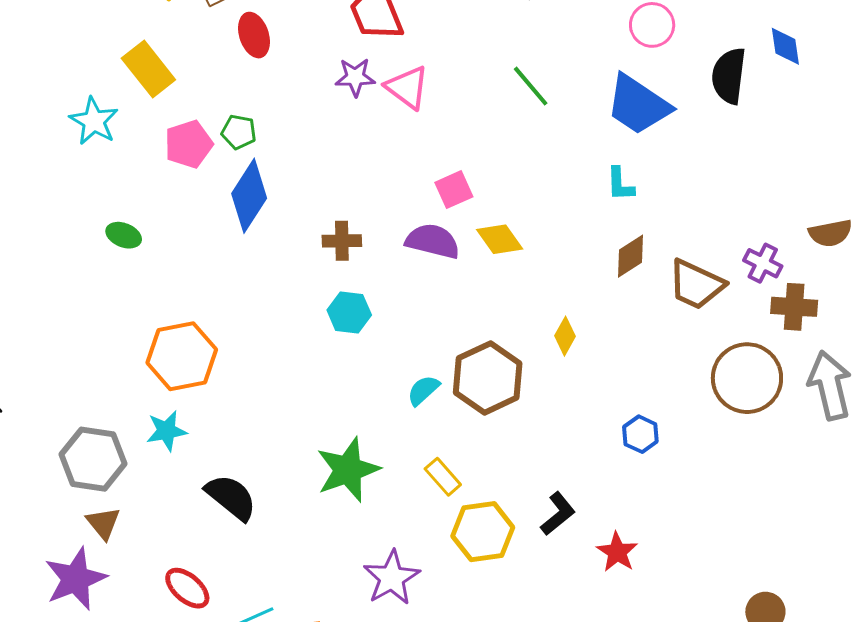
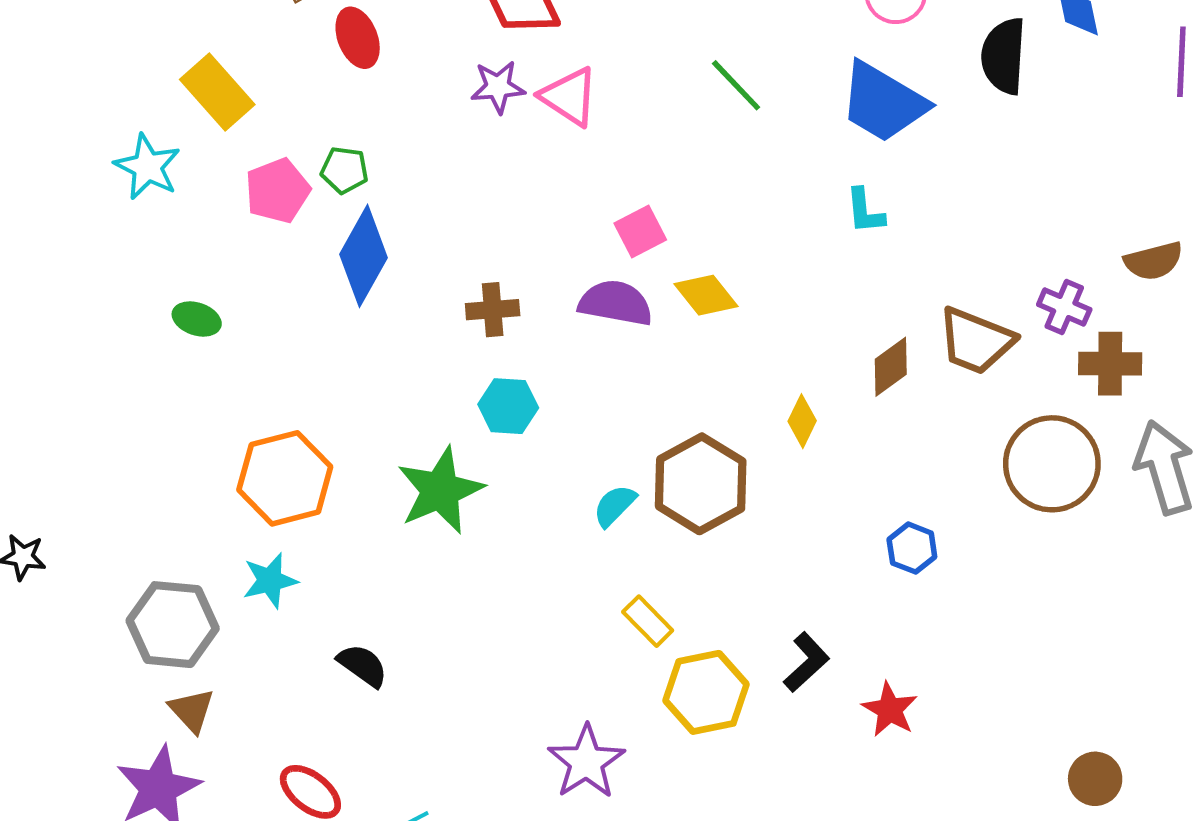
brown diamond: (630, 256) -> (891, 367), moved
green star: (348, 470) -> (440, 491), moved
black semicircle: (231, 497) -> (363, 665), size x0.7

